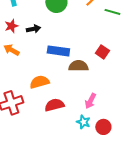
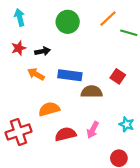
orange arrow: (11, 50) -> (36, 74), moved
pink arrow: (90, 101) -> (93, 130), moved
cyan star: (83, 122) -> (127, 124), moved

